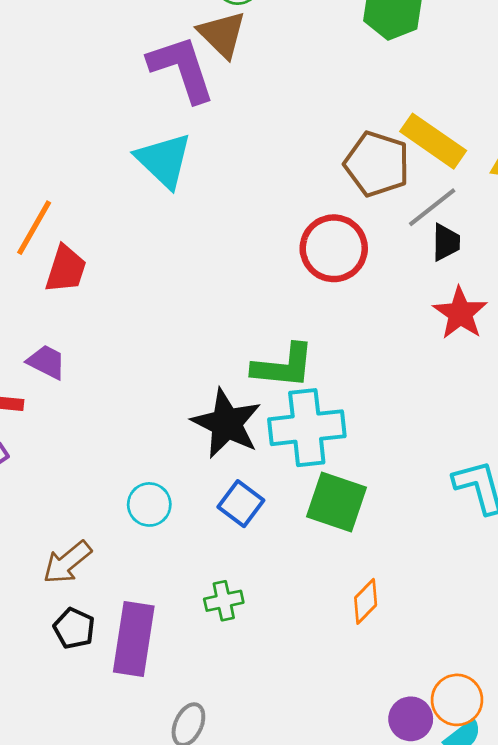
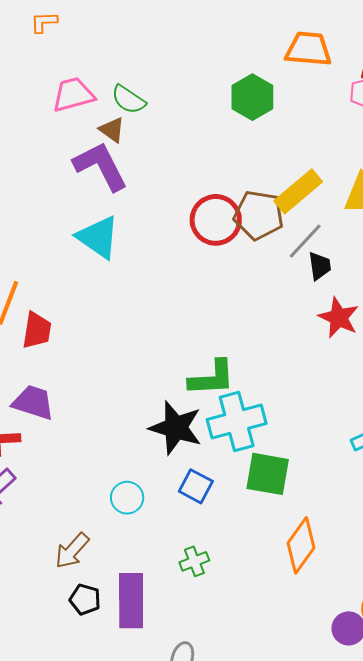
brown triangle: (222, 34) -> (112, 130), moved, size x0.7
yellow rectangle: (433, 141) -> (298, 191), turned -66
red circle: (334, 248) -> (216, 220), moved
purple trapezoid: (47, 362) -> (33, 402), size x1.4
orange diamond: (366, 601) -> (301, 545), size x1.6

